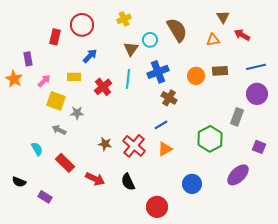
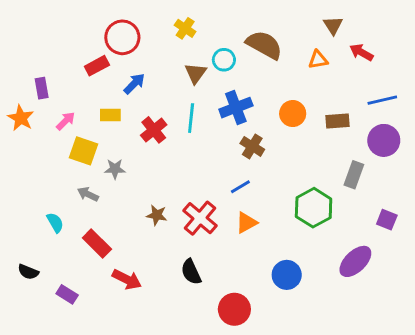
yellow cross: (124, 19) -> (185, 28), turned -32
brown semicircle: (177, 30) -> (264, 45), turned -30
red rectangle: (55, 37) -> (97, 66), moved, turned 49
brown rectangle: (220, 71) -> (337, 121), moved
red arrow: (95, 179) -> (127, 279), moved

